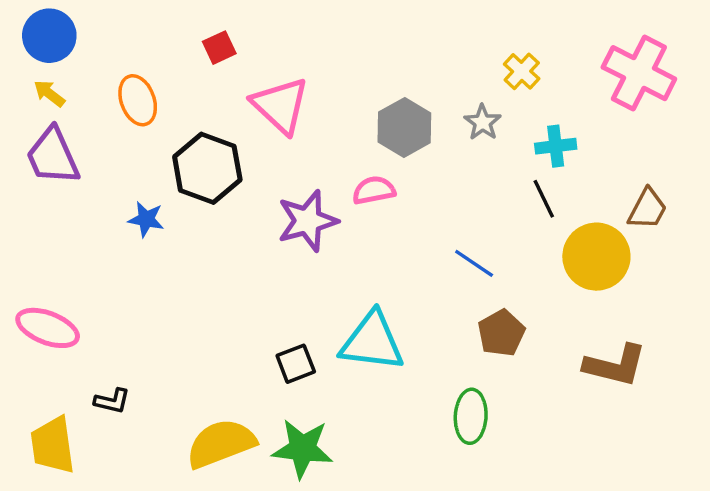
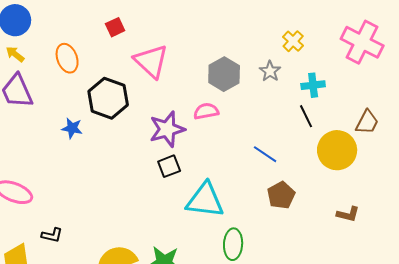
black square: (296, 364) -> (169, 166), moved
brown L-shape: (615, 365) -> (348, 214), size x0.6
green ellipse: (471, 416) -> (233, 244), moved

